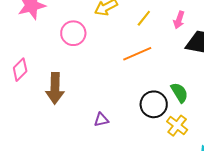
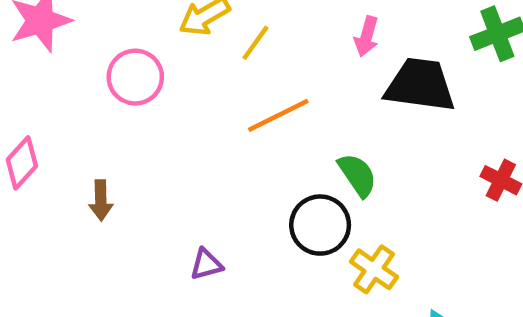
yellow line: (144, 18) -> (255, 43), moved
brown arrow: (55, 88) -> (101, 200), size x0.6
green semicircle: (179, 93) -> (357, 175), moved

